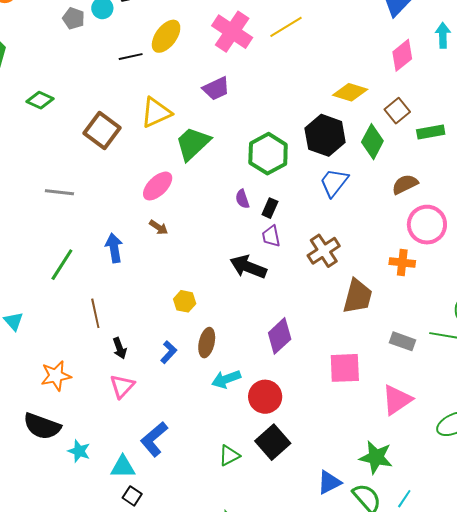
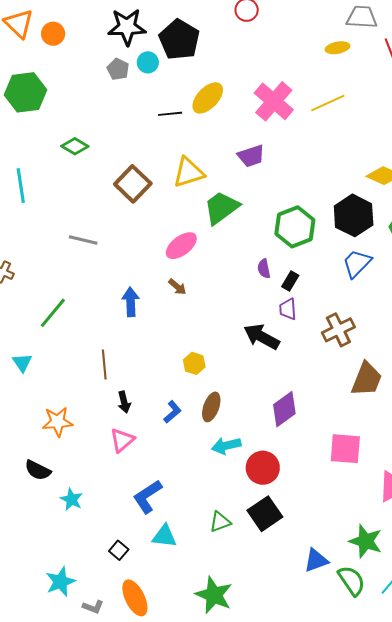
green line: (62, 265) -> (53, 313), moved
black semicircle: (42, 426) -> (38, 470), size x0.7
cyan triangle: (123, 467) -> (164, 536), moved

